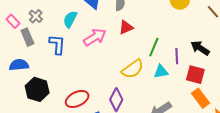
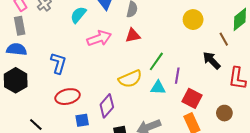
gray rectangle: (27, 37) -> (20, 26), moved
blue L-shape: (57, 44) -> (58, 63), moved
black arrow: (200, 48) -> (212, 60), moved
black hexagon: (37, 89) -> (16, 80), moved

